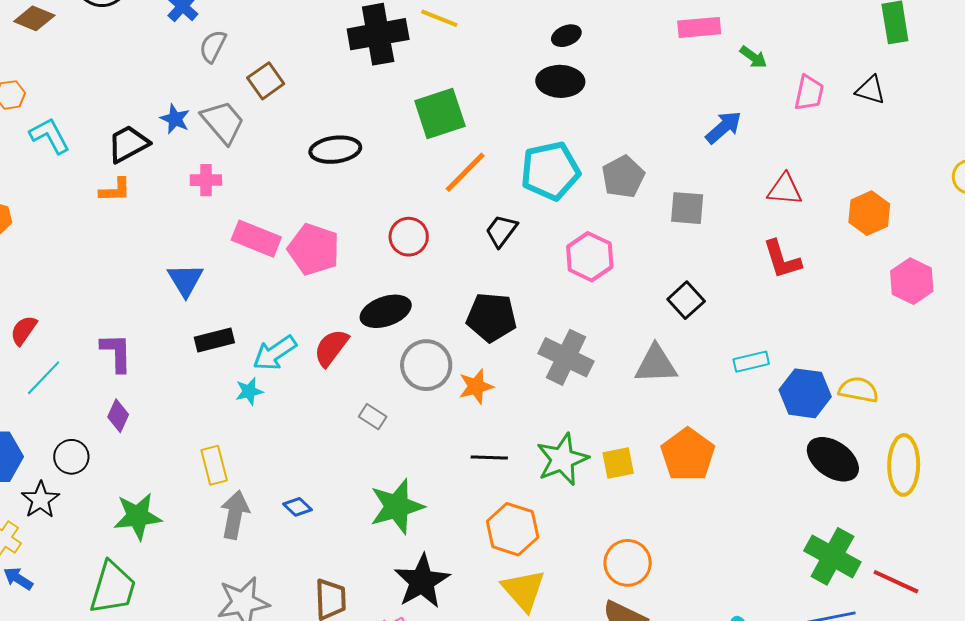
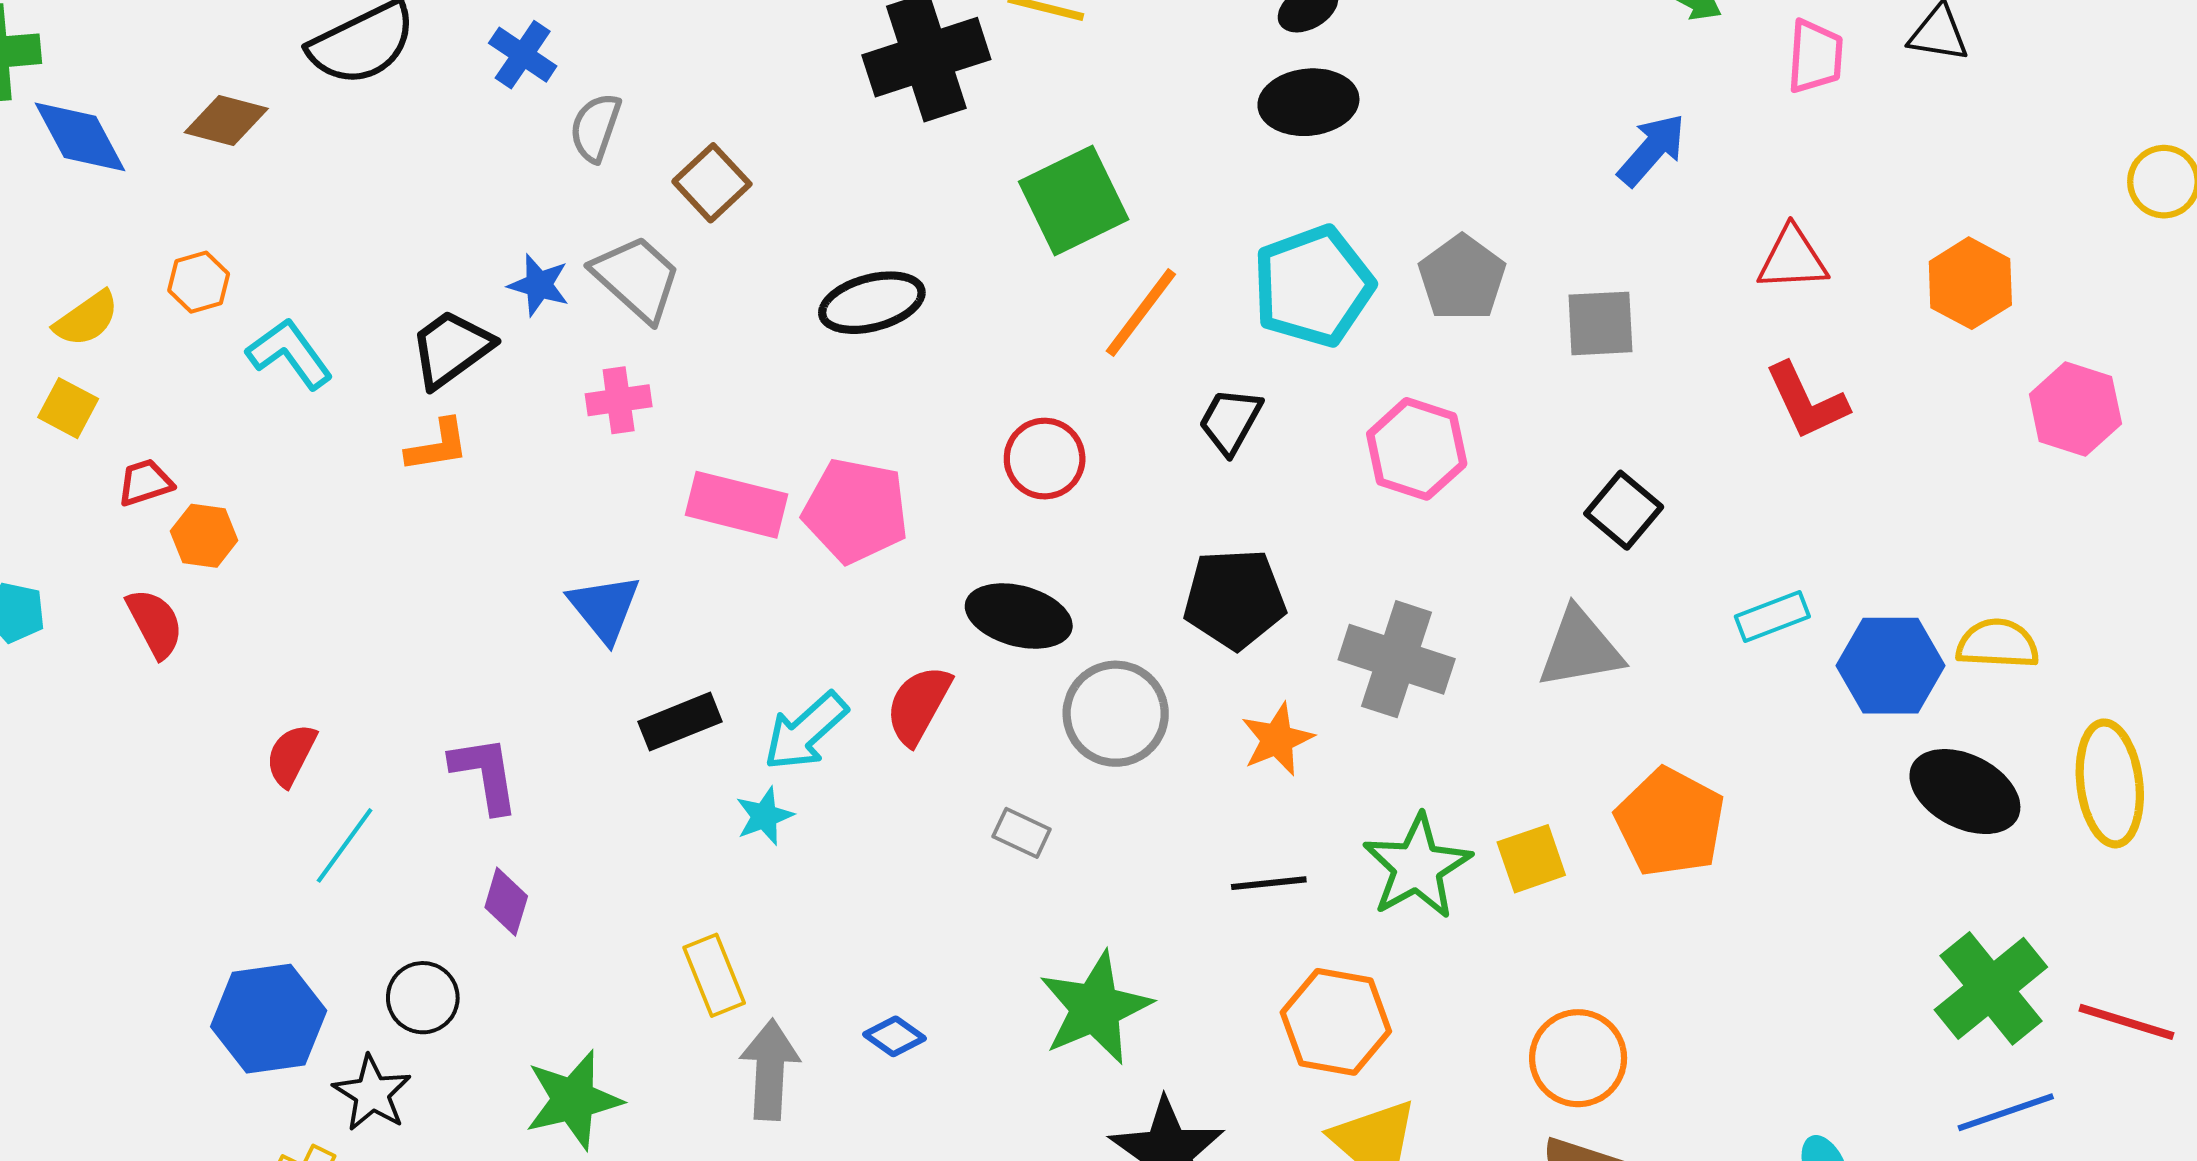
black ellipse: (386, 311) -> (1019, 616), turned 42
orange star: (476, 386) -> (1277, 739), moved
green cross: (832, 556) -> (1991, 988), turned 30

